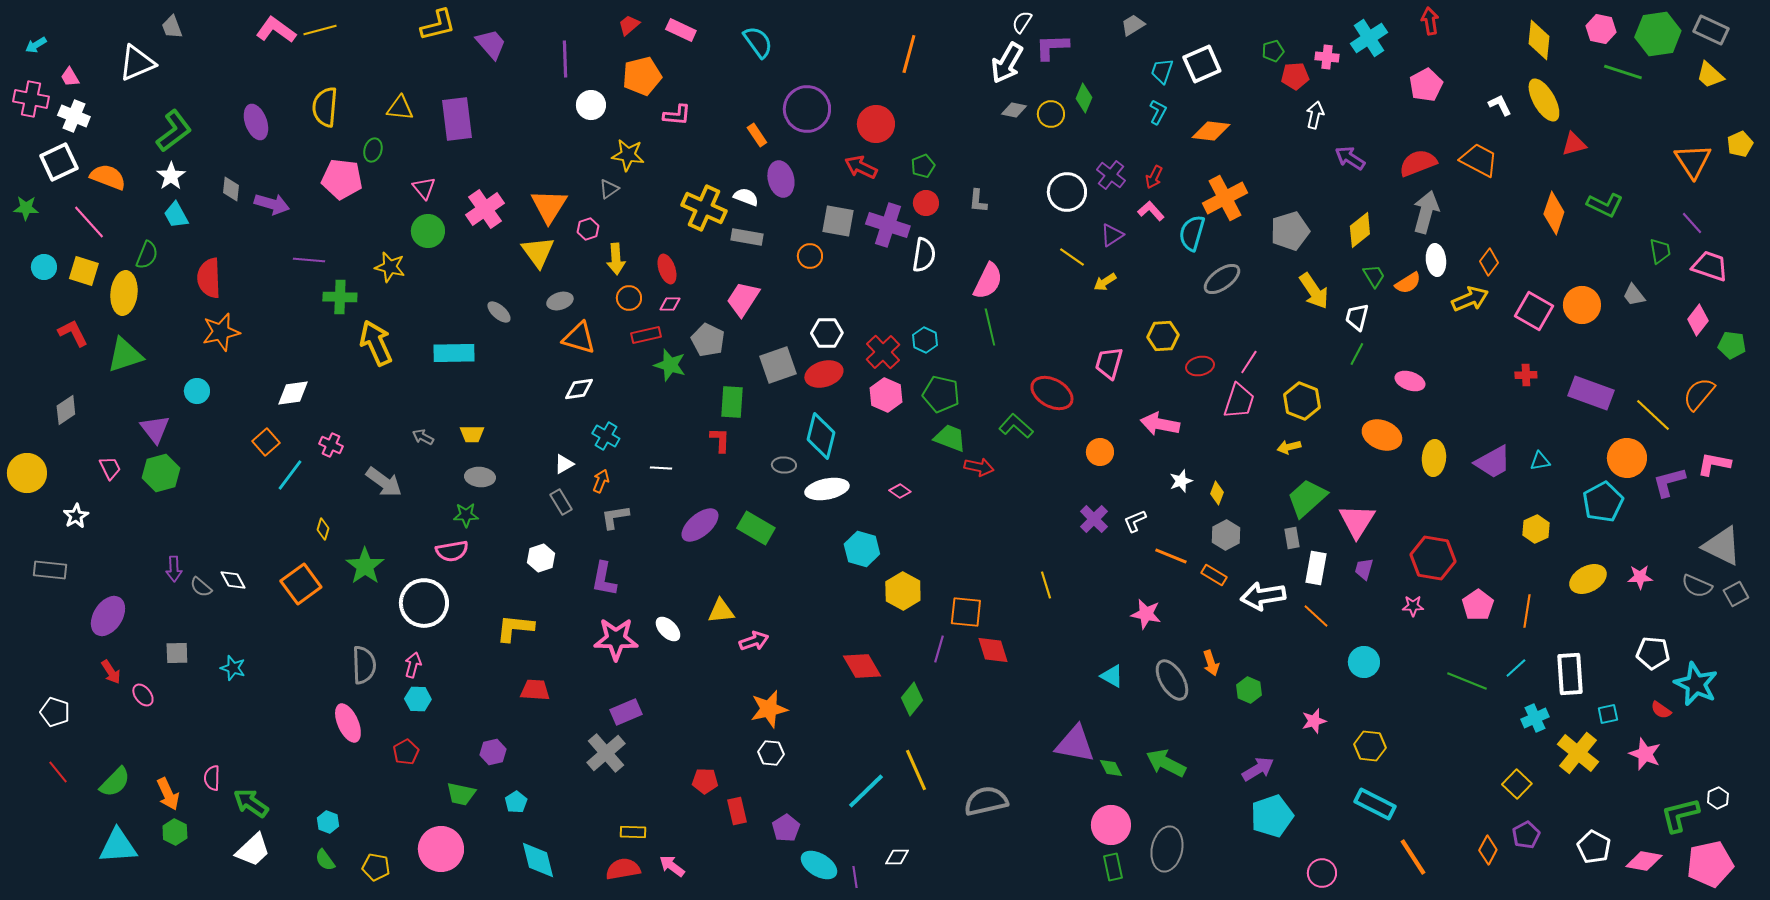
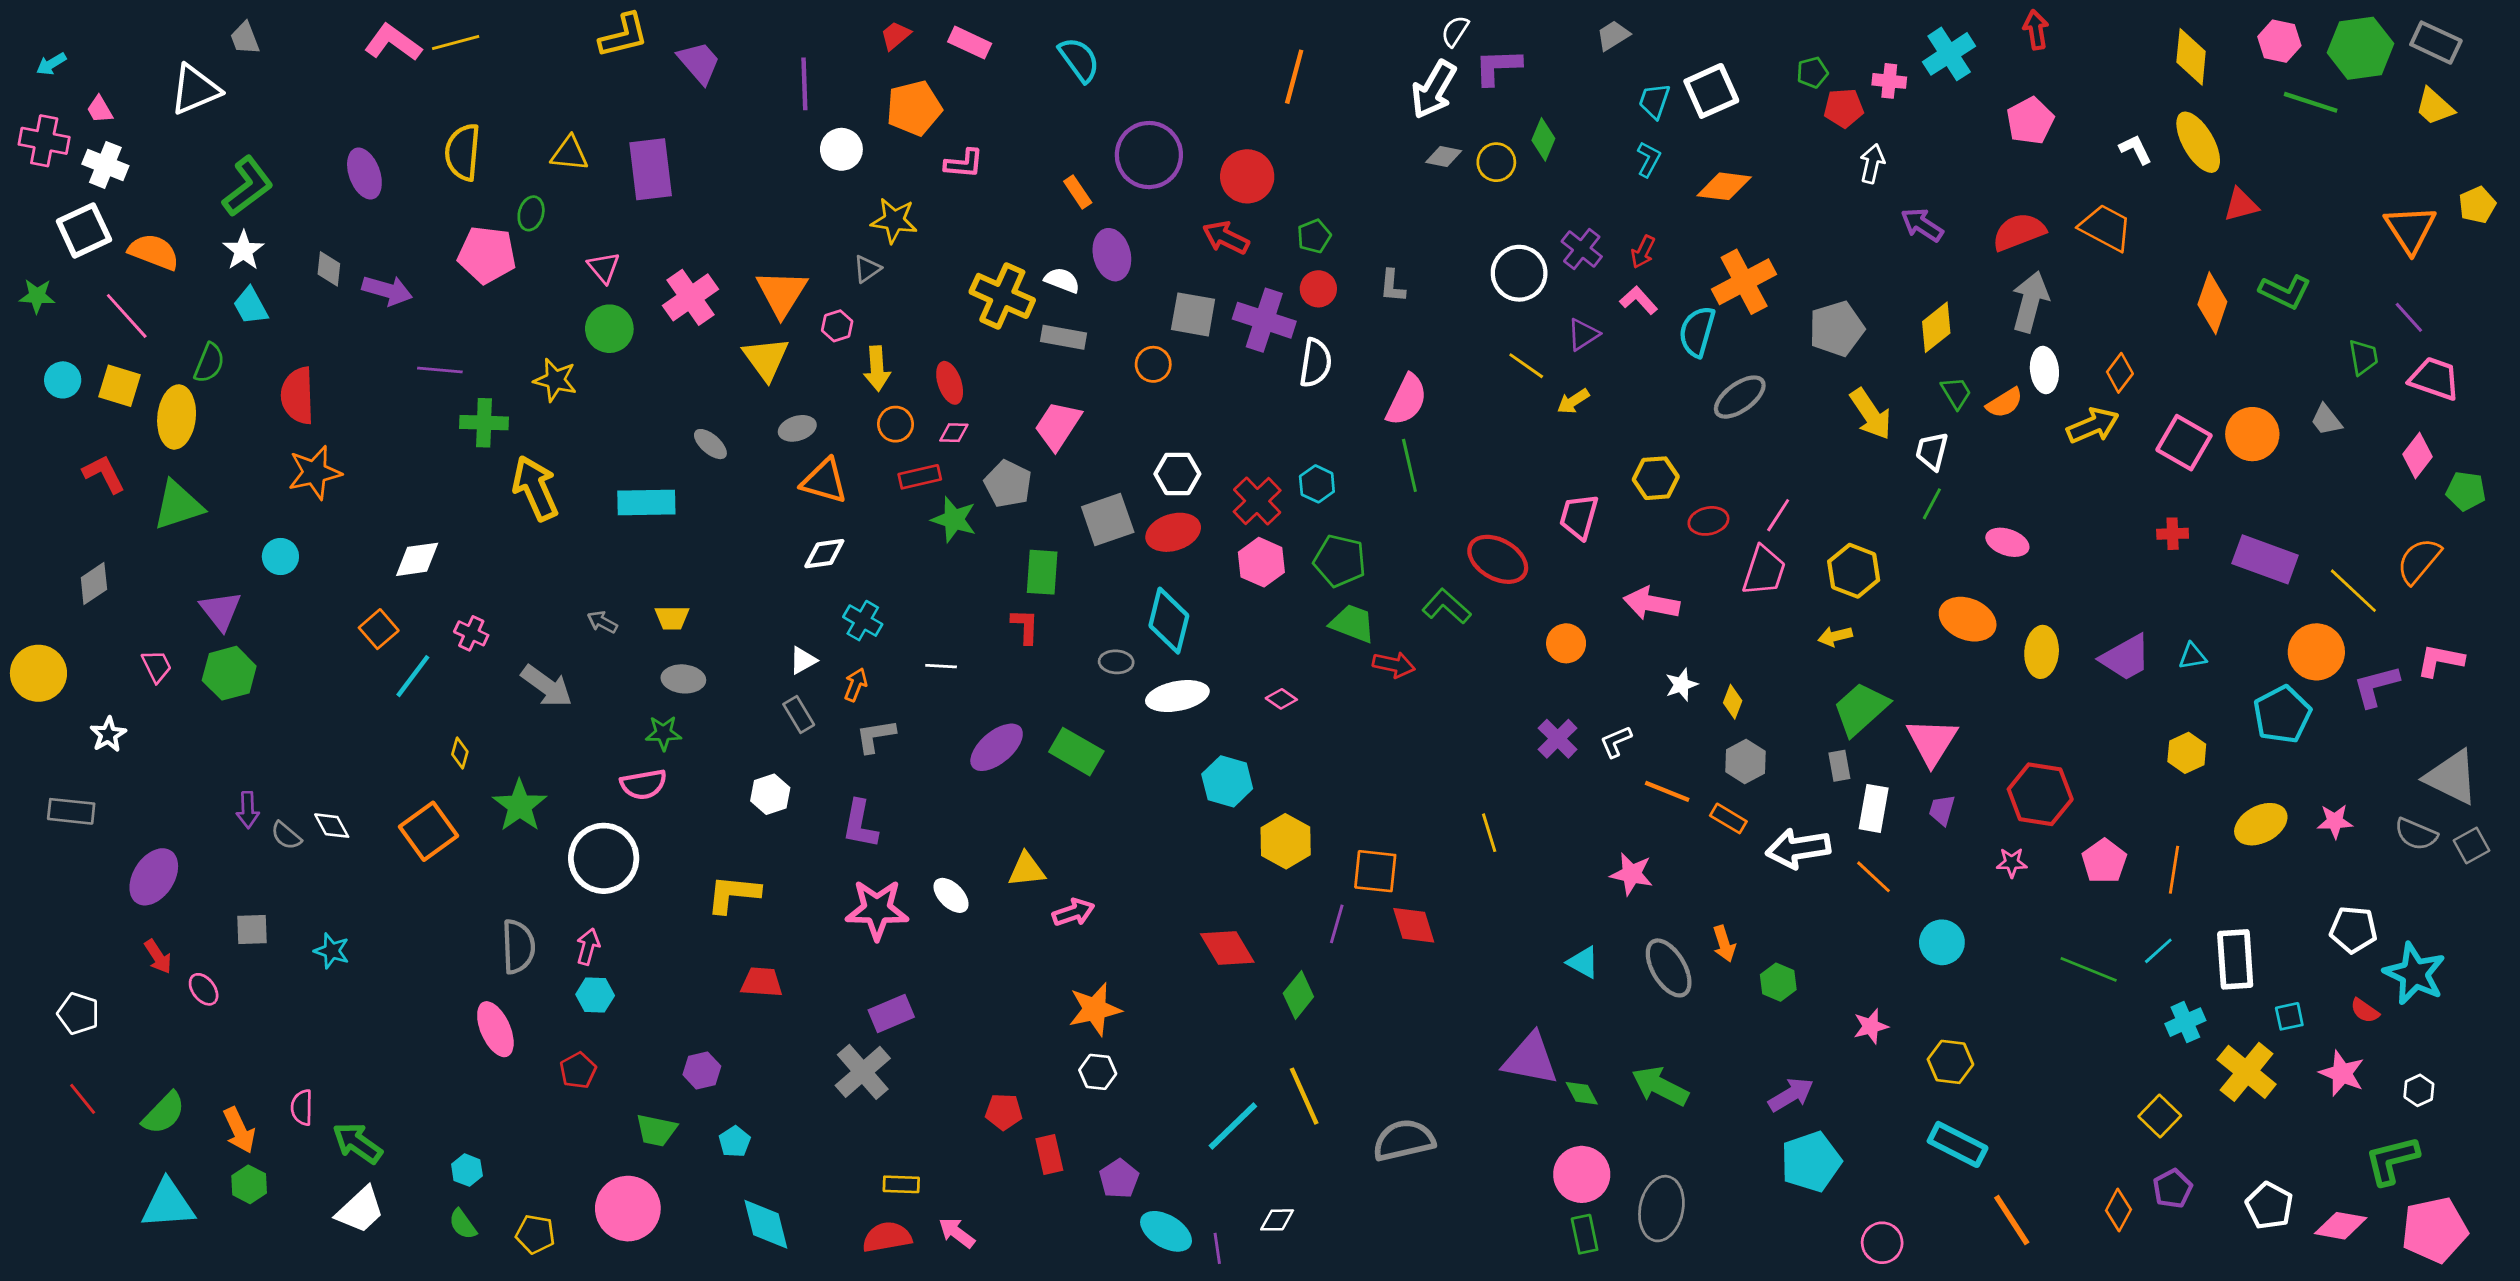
white hexagon: (1718, 798) -> (2419, 1090), moved

